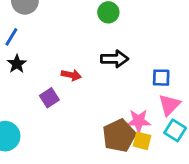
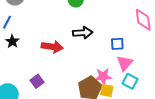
red arrow: (71, 75) -> (52, 47), size x1.5
purple square: (49, 98) -> (37, 81), moved

